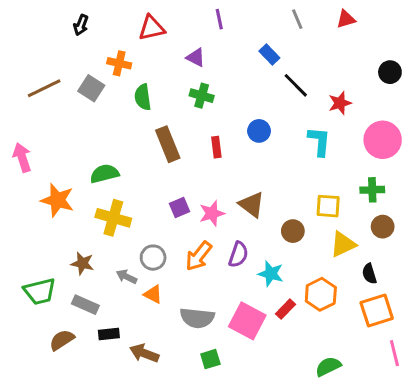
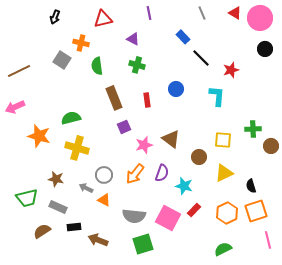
red triangle: (346, 19) -> (235, 13), turned 48
brown line: (44, 88) -> (19, 71), moved
pink circle: (383, 140) -> (260, 18), moved
pink arrow: (22, 157) -> (15, 107), turned -96
purple square: (180, 207) -> (124, 127), moved
brown circle: (383, 227) -> (271, 146), moved
yellow triangle: (343, 244) -> (224, 173), moved
orange hexagon: (321, 294) -> (227, 213), moved
green square: (210, 359) -> (143, 244), size x1.5

